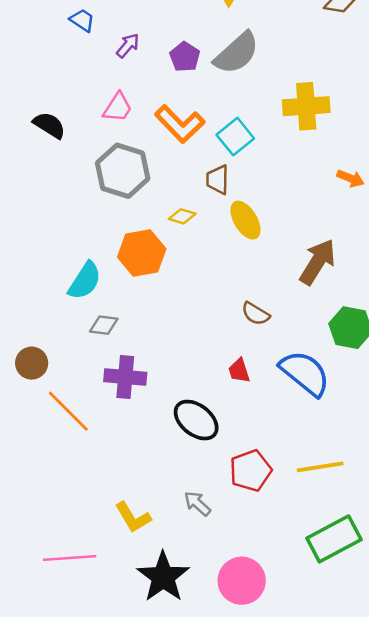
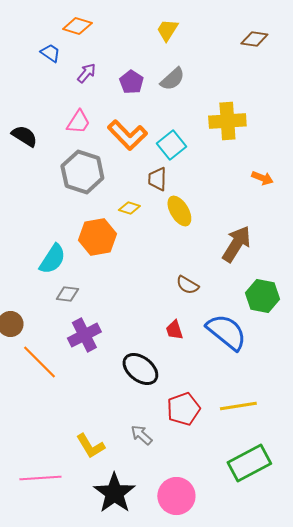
gray semicircle: (237, 53) -> (172, 79), size x0.7
purple cross: (125, 377) -> (84, 335), turned -32

